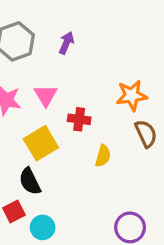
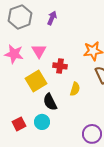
black semicircle: (30, 181) -> (50, 102), moved
cyan circle: (43, 227) -> (42, 122), moved

